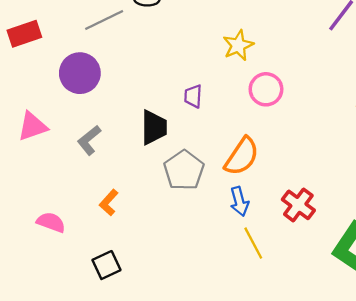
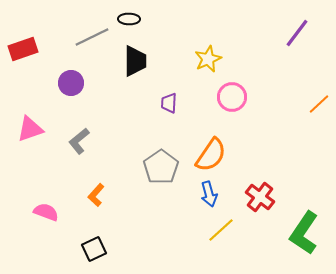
purple circle: (80, 73) -> (71, 83), size x0.7
black trapezoid: (154, 127) -> (135, 61), moved
yellow line: (253, 243) -> (221, 230), turned 76

